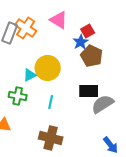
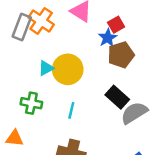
brown pentagon: (92, 56) -> (121, 55), turned 30
cyan triangle: (30, 75) -> (46, 68), moved
black rectangle: (89, 91) -> (117, 97), turned 42

